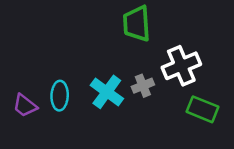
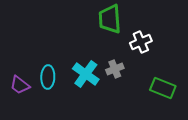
white cross: (181, 66) -> (141, 42), moved, size x0.7

